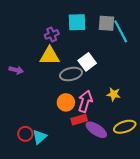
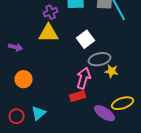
gray ellipse: (71, 74) -> (100, 59), moved
orange circle: (66, 102) -> (24, 79), moved
purple ellipse: (96, 130) -> (104, 113), moved
red circle: (25, 134) -> (16, 116), moved

